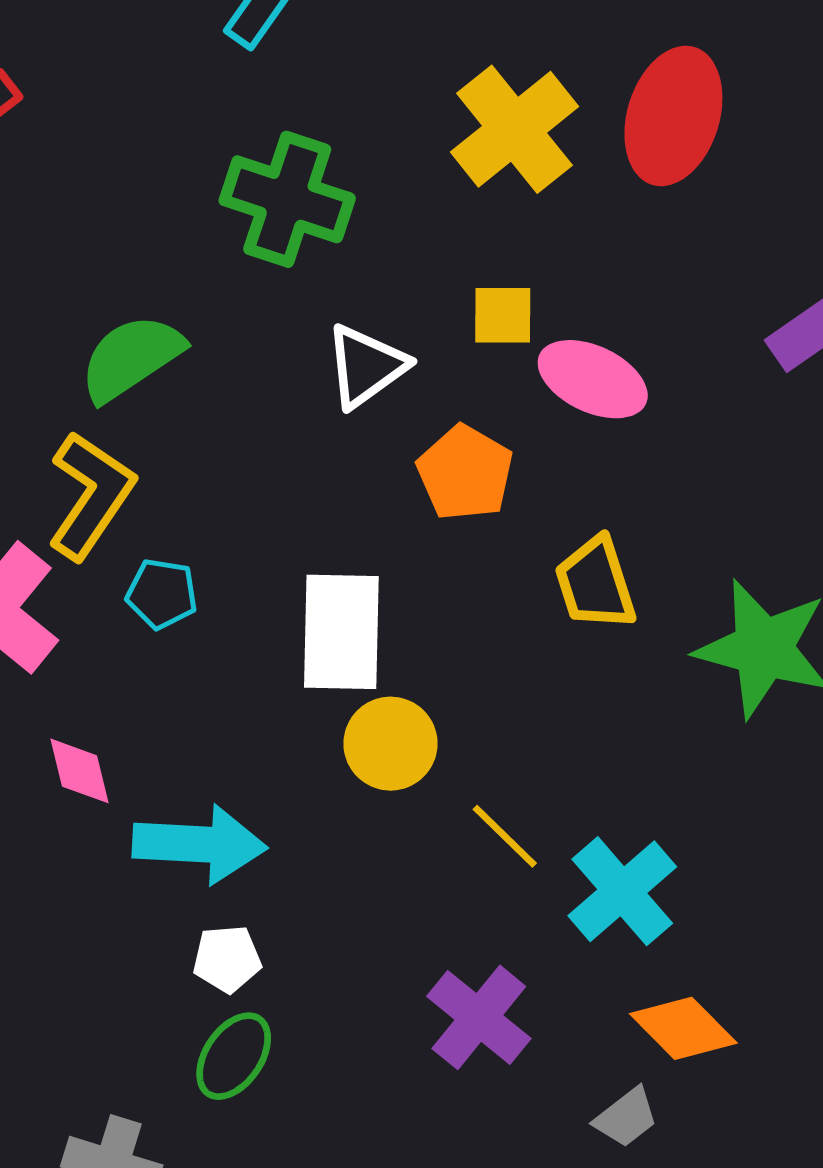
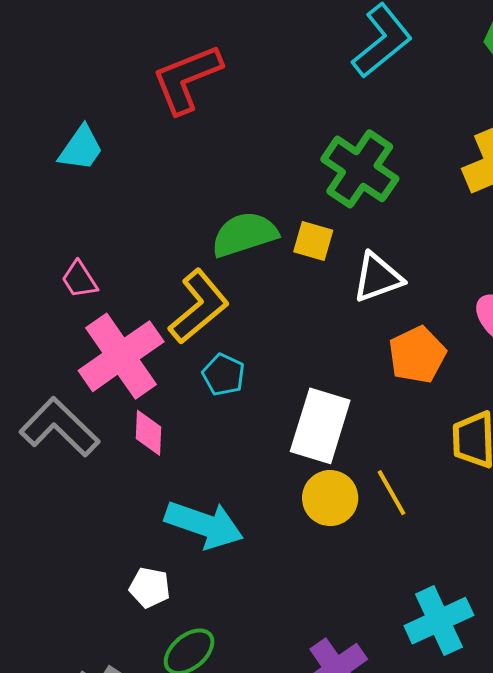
yellow square: (503, 315) -> (313, 241), moved
pink diamond: (80, 771) -> (149, 433), moved
yellow line: (505, 836) -> (392, 493), moved
white pentagon: (227, 959) -> (150, 587), moved

